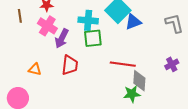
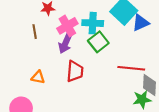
brown line: (20, 16) -> (35, 32), moved
pink cross: (47, 26) -> (67, 26), moved, turned 30
green square: (93, 38) -> (98, 42), turned -30

